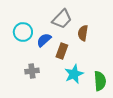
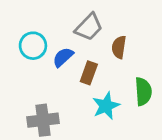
gray cross: (32, 71) -> (43, 120), moved, size x1.5
green semicircle: (100, 81) -> (143, 91), moved

